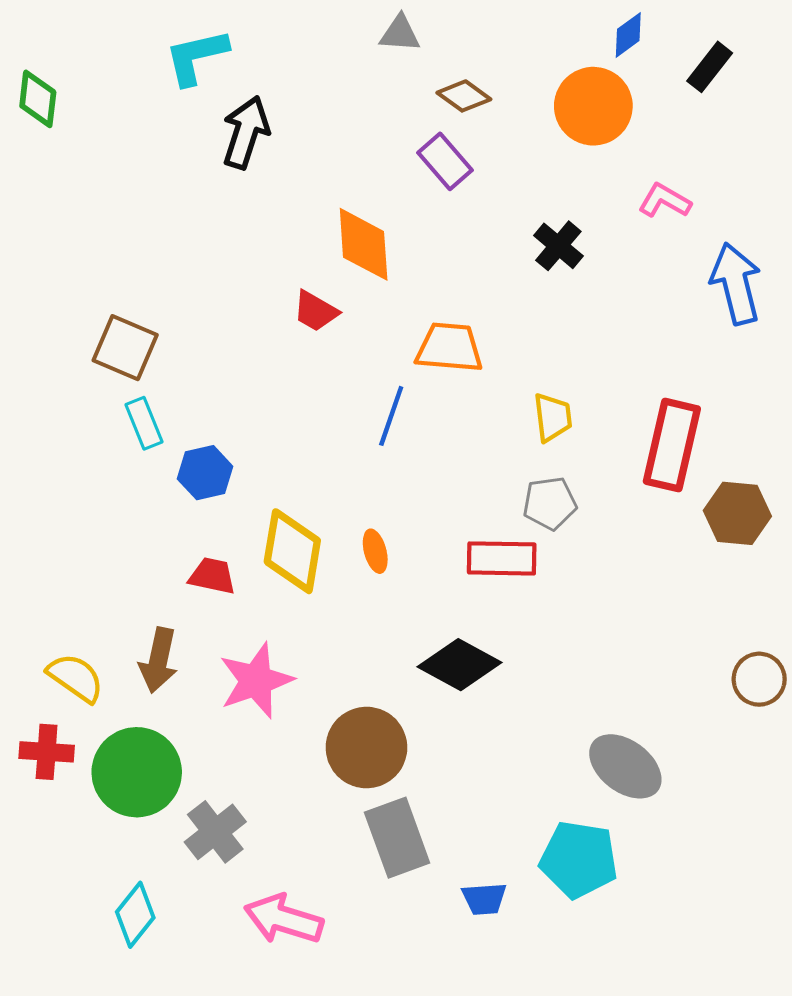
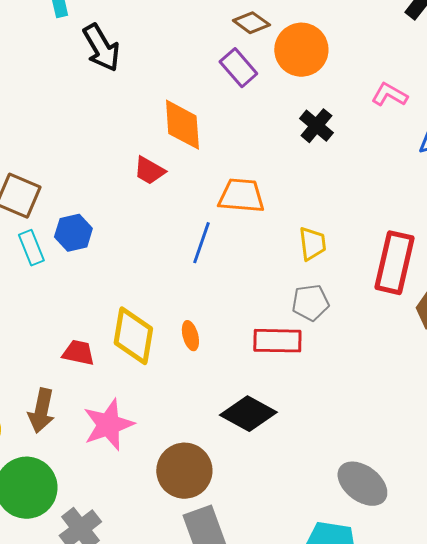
orange circle: (593, 106) -> (301, 50), moved
black arrow: (246, 132) -> (101, 48), turned 132
blue hexagon: (205, 473) -> (73, 233), moved

